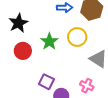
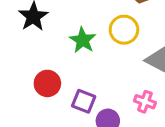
red circle: (23, 51) -> (47, 83), moved

